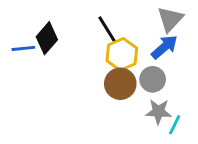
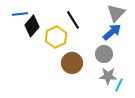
blue line: (23, 48) -> (20, 14), moved
yellow hexagon: (122, 54) -> (56, 37), moved
brown circle: (120, 84) -> (72, 63), moved

